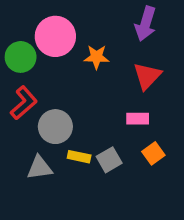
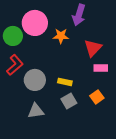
purple arrow: (146, 24) -> (79, 15), moved
pink rectangle: (138, 119) -> (101, 68), moved
yellow rectangle: (79, 157) -> (65, 82), moved
gray triangle: (40, 168) -> (36, 111), moved

